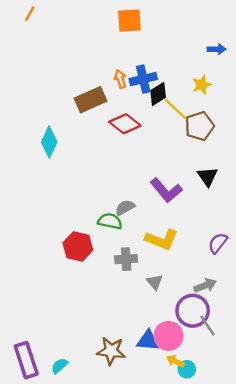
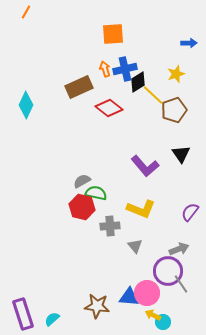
orange square: (129, 21) -> (113, 34), moved
cyan diamond: (49, 142) -> (26, 105), moved
gray semicircle: (125, 207) -> (82, 181), moved
red hexagon: (78, 246) -> (82, 207), moved

